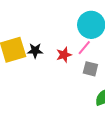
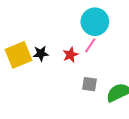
gray square: (90, 69) -> (90, 84), moved

